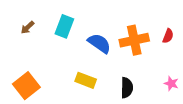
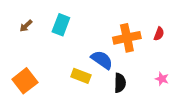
blue semicircle: (99, 43) -> (102, 60), moved

